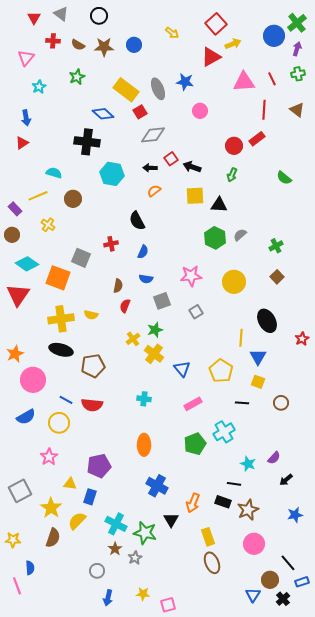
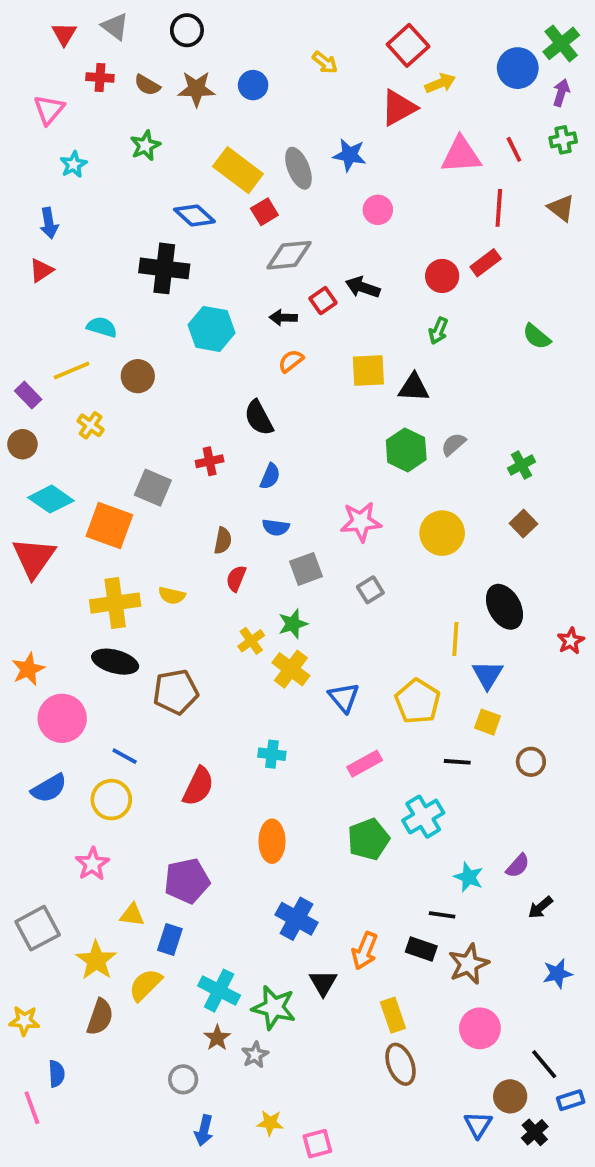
black arrow: (192, 167) -> (363, 287), moved
red semicircle: (92, 405) -> (198, 786), moved, turned -70

